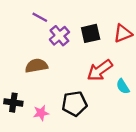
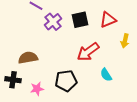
brown semicircle: (36, 66) -> (28, 58), moved
cyan semicircle: (123, 86) -> (106, 75), moved

